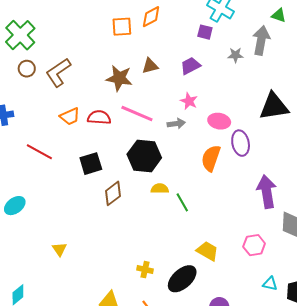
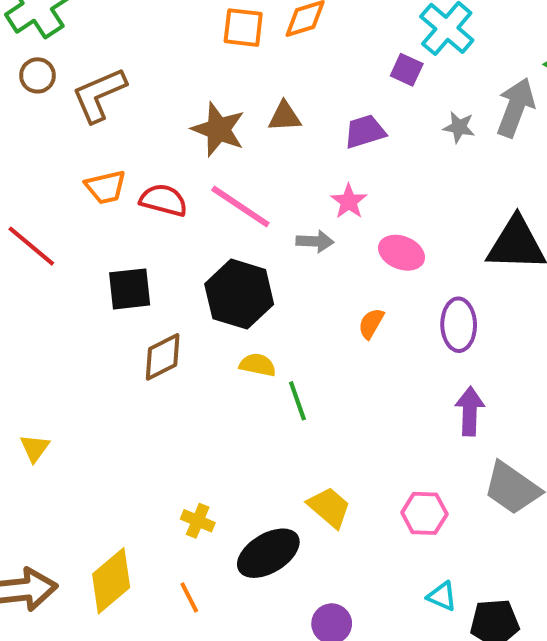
purple ellipse: (241, 143) -> (459, 325), moved
orange semicircle: (211, 158) -> (371, 323), size x0.6
purple arrow: (267, 192) -> (470, 411), size x0.7

